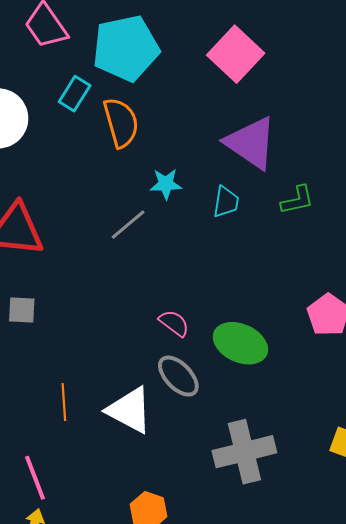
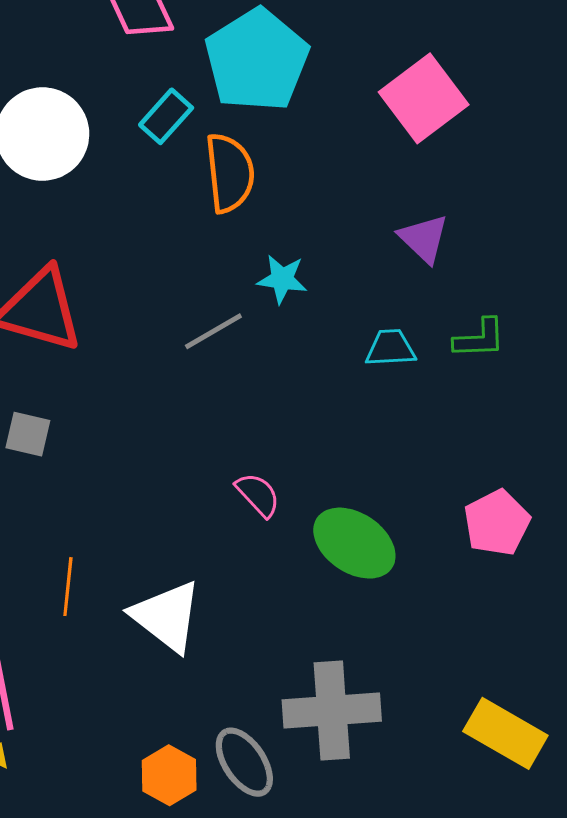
cyan pentagon: (126, 48) -> (257, 60), turned -30
purple triangle: (251, 143) -> (424, 239), size x0.6
cyan trapezoid: (226, 202) -> (390, 348), moved, turned -112
gray ellipse: (178, 376) -> (244, 762), moved

